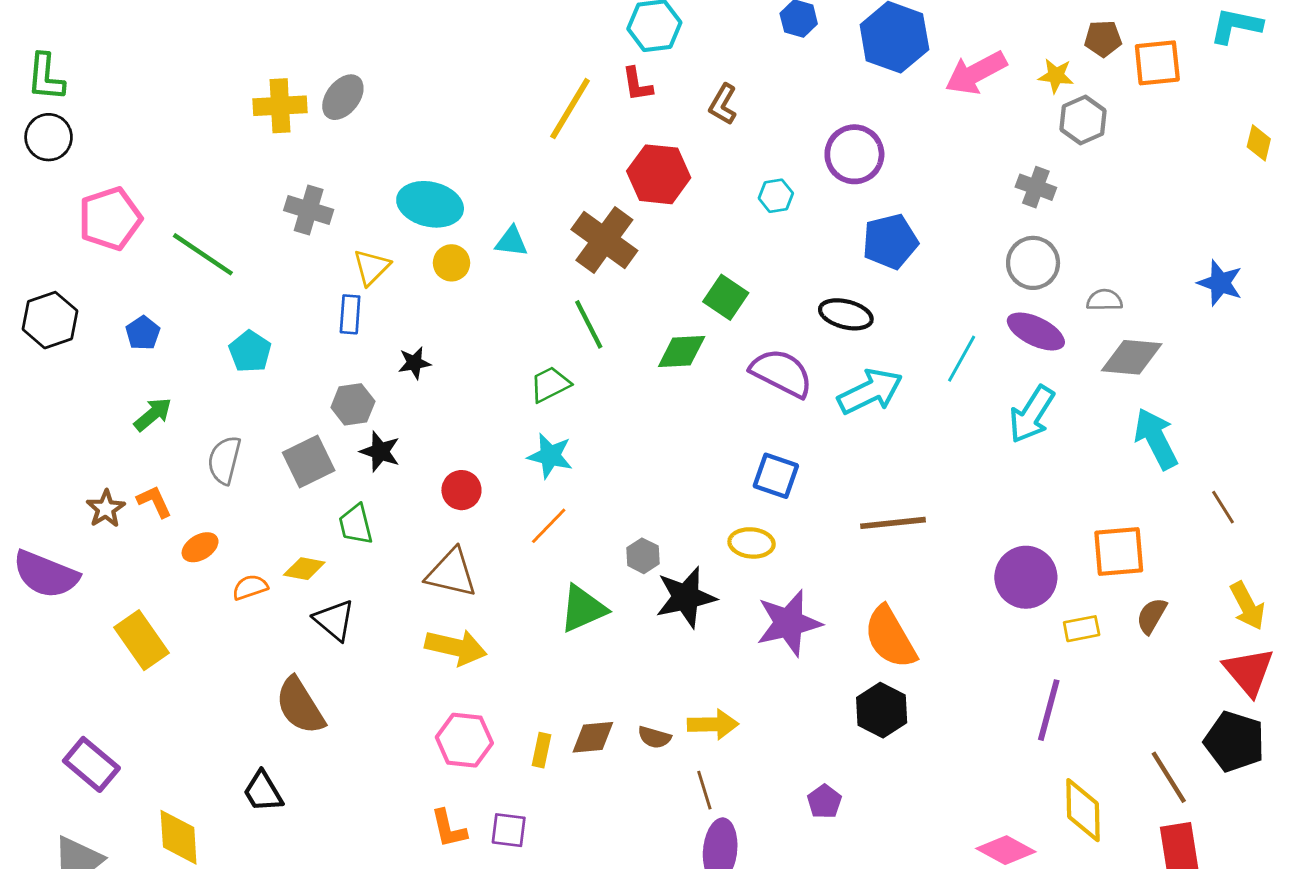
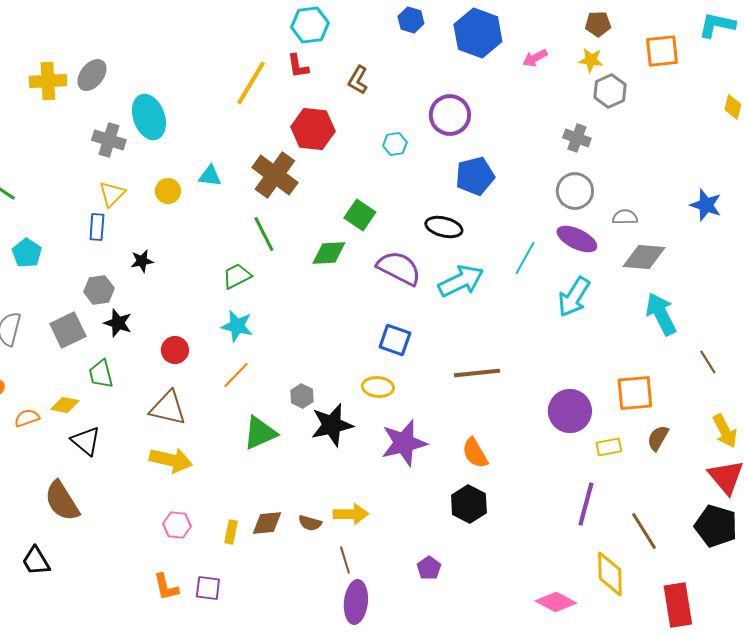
brown pentagon: (1103, 39) -> (598, 24), moved
pink arrow: (976, 73) -> (535, 58), size x0.6
cyan ellipse: (430, 204) -> (149, 117), moved, turned 57
gray cross: (309, 210) -> (109, 140), moved
orange semicircle: (890, 637) -> (475, 453), size x0.7
pink hexagon: (464, 740) -> (177, 525), size x0.7
brown line: (1169, 777) -> (644, 531), moved

